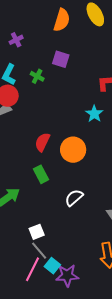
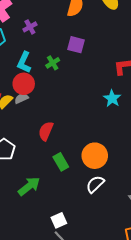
green cross: (37, 76) -> (53, 63), turned 32
red semicircle: (42, 142) -> (46, 131), moved
orange circle: (73, 150) -> (95, 156), moved

